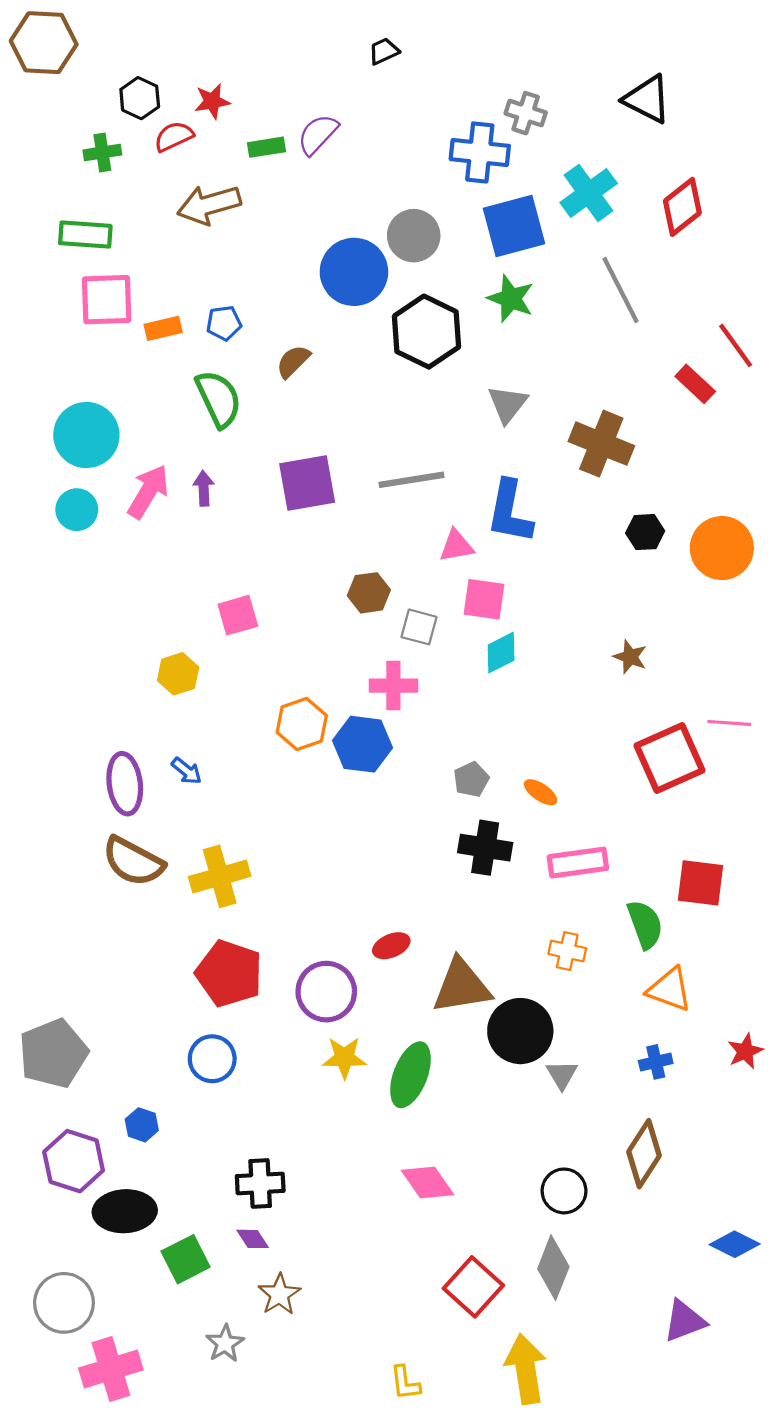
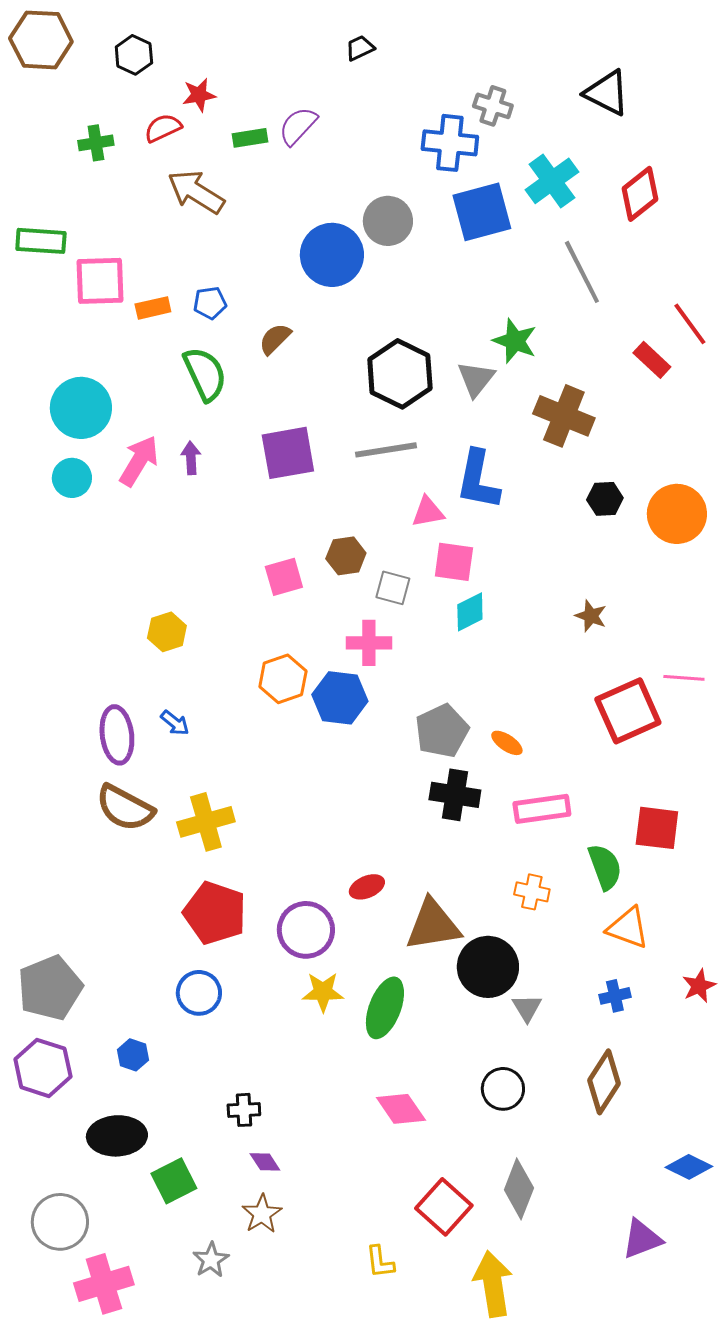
black hexagon: (140, 98) -> (134, 55), moved
brown arrow: (209, 205) -> (196, 192), turned 48
green rectangle: (85, 235) -> (41, 241), moved
green star: (511, 299) -> (515, 341), moved
black hexagon: (426, 332) -> (400, 374), moved
pink square: (238, 615) -> (284, 577), moved
gray pentagon: (471, 779) -> (442, 731), size x1.6
purple hexagon: (74, 1161) -> (43, 1068), moved
black cross: (260, 1183) -> (244, 1110), size x0.7
black circle: (564, 1191) -> (503, 1089), moved
purple diamond: (253, 1239) -> (265, 1162), moved
yellow L-shape: (405, 1383) -> (380, 1262), moved

